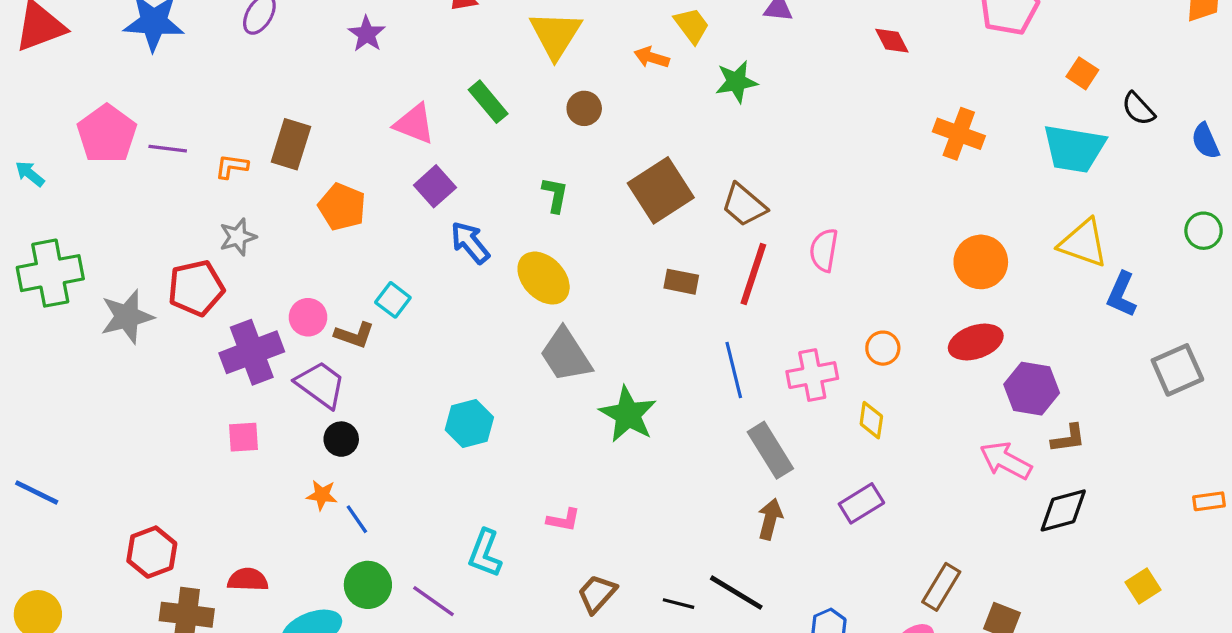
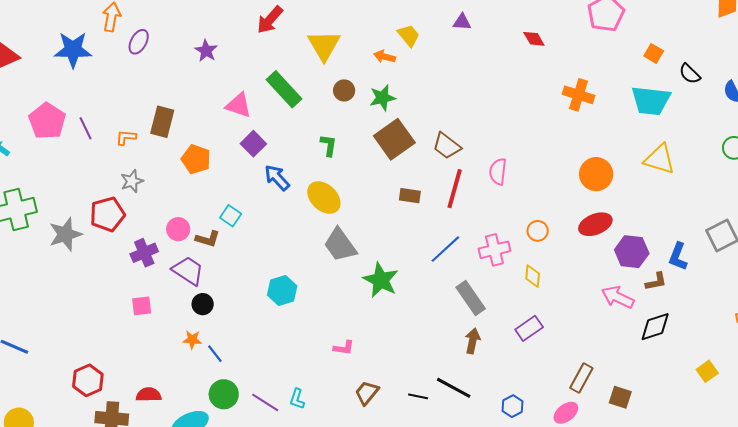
green star: (736, 82) -> (382, 98), moved
green rectangle: (488, 102) -> (284, 89), size x1.4
purple line: (168, 149) -> (86, 128), turned 60
blue L-shape: (1122, 294) -> (678, 257), moved
purple cross: (252, 352) -> (144, 253), size x0.7
blue line: (734, 370) -> (445, 249), turned 64
cyan L-shape: (485, 553) -> (297, 399), moved, size x0.7

